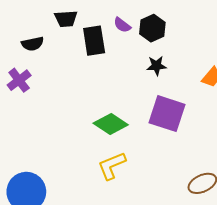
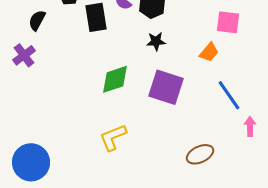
black semicircle: (33, 44) -> (37, 20), turned 130
green diamond: (111, 124) -> (115, 79), moved, turned -52

